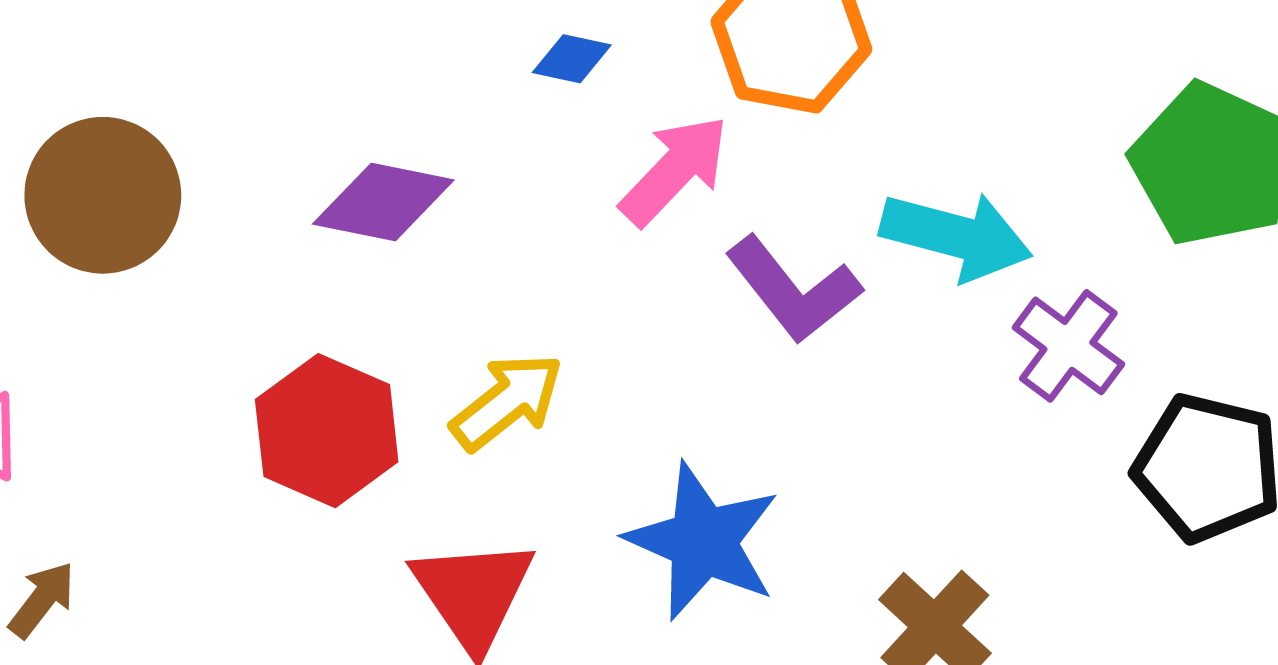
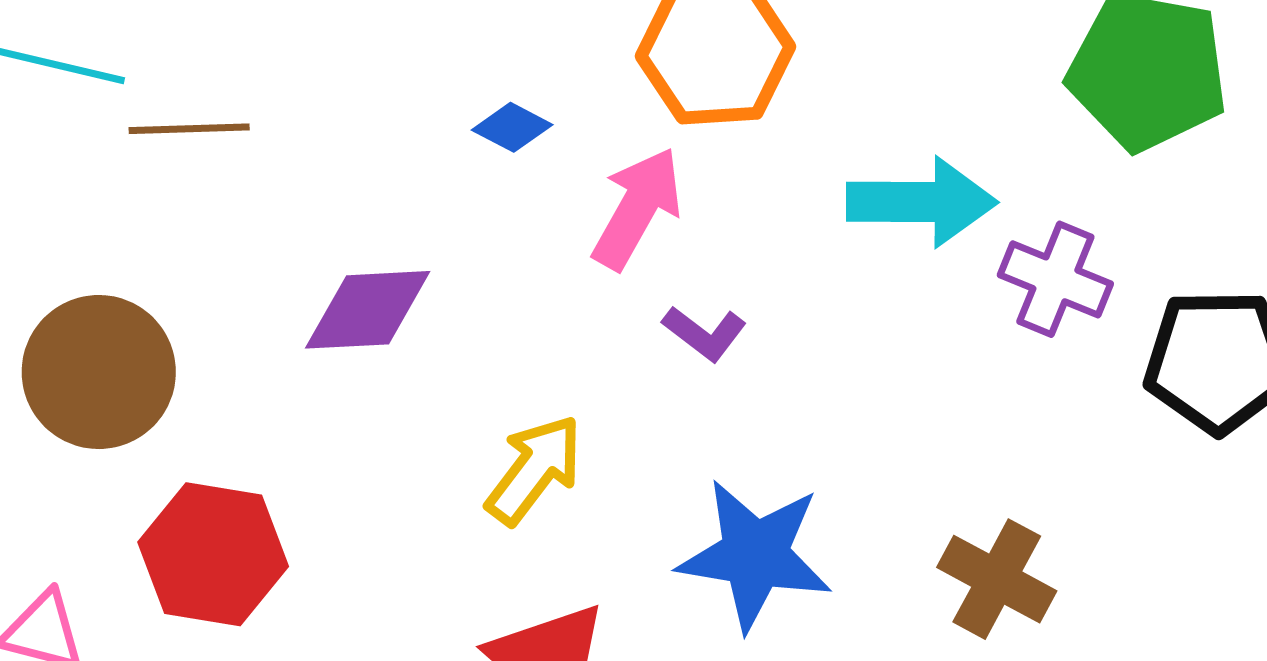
blue diamond: (572, 59) -> (512, 127), turned 30
purple L-shape: (793, 290) -> (705, 333), moved, size x0.6
red hexagon: (327, 431) -> (213, 554), moved

